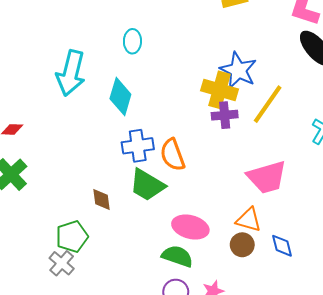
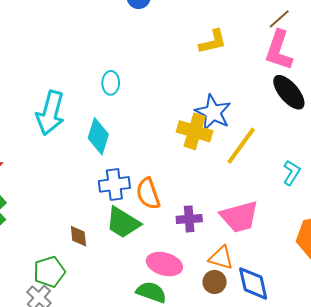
purple cross: (225, 115) -> (189, 219), moved
blue diamond: (282, 246) -> (253, 283), size x1.5

